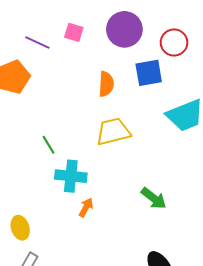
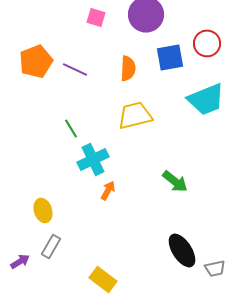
purple line: (37, 43) -> (75, 69), moved
red circle: (174, 43) -> (207, 43), moved
cyan cross: (71, 176) -> (93, 159), turned -32

